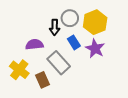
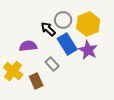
black arrow: (55, 27) -> (48, 29), turned 133
blue rectangle: (74, 42) -> (67, 44), size x1.5
gray rectangle: (59, 63) -> (52, 64), size x0.6

